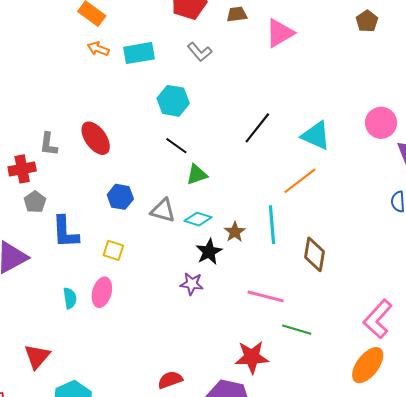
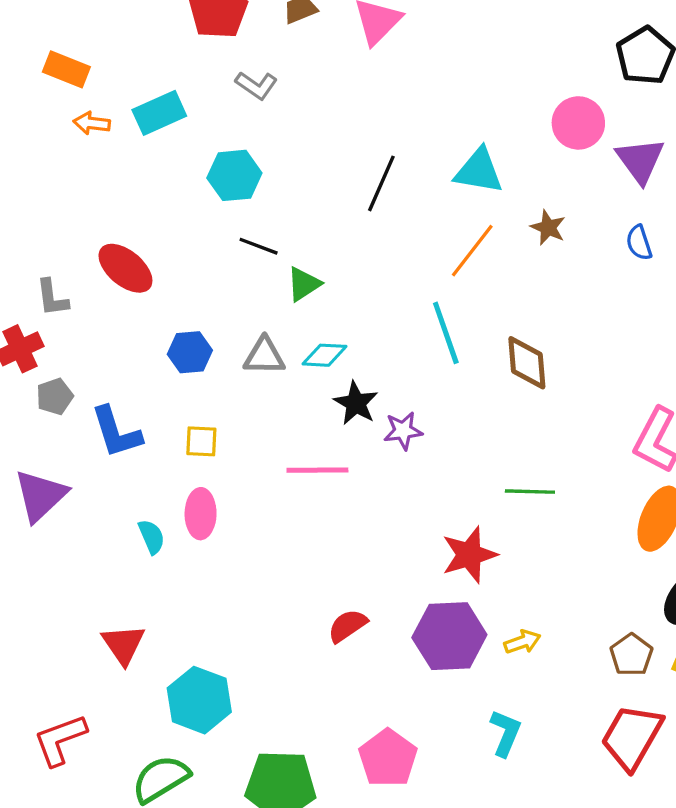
gray pentagon: (35, 202) -> (55, 396), turned 30
brown star: (235, 232) -> (548, 228), moved
purple star: (192, 284) -> (403, 431), moved
pink line: (266, 296) -> (317, 470), moved

